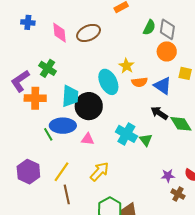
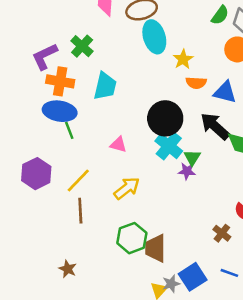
cyan ellipse: (108, 82) -> (154, 37), moved
blue triangle: (163, 86) -> (225, 92), turned -30
black circle: (89, 106) -> (165, 118), moved
black arrow: (159, 113) -> (215, 126), size x1.4
blue ellipse: (63, 126) -> (60, 111), moved
purple star: (168, 176) -> (187, 171), moved

